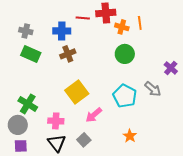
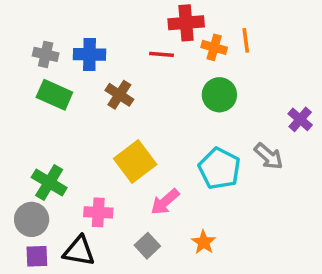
red line: (83, 18) -> (161, 54), moved
blue cross: (62, 31) -> (90, 54), moved
brown cross: (68, 54) -> (119, 95), turned -35
orange star: (130, 136) -> (204, 242), moved
black triangle: (57, 143) -> (79, 251), moved, turned -42

